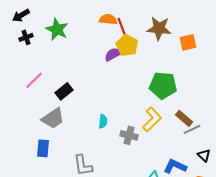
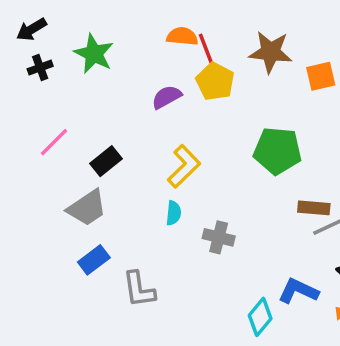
purple semicircle: (113, 54) -> (167, 97), moved
brown rectangle: (184, 118) -> (314, 208), turned -36
yellow L-shape: (152, 119) -> (184, 166), moved
blue rectangle: (43, 148) -> (94, 260), moved, turned 48

